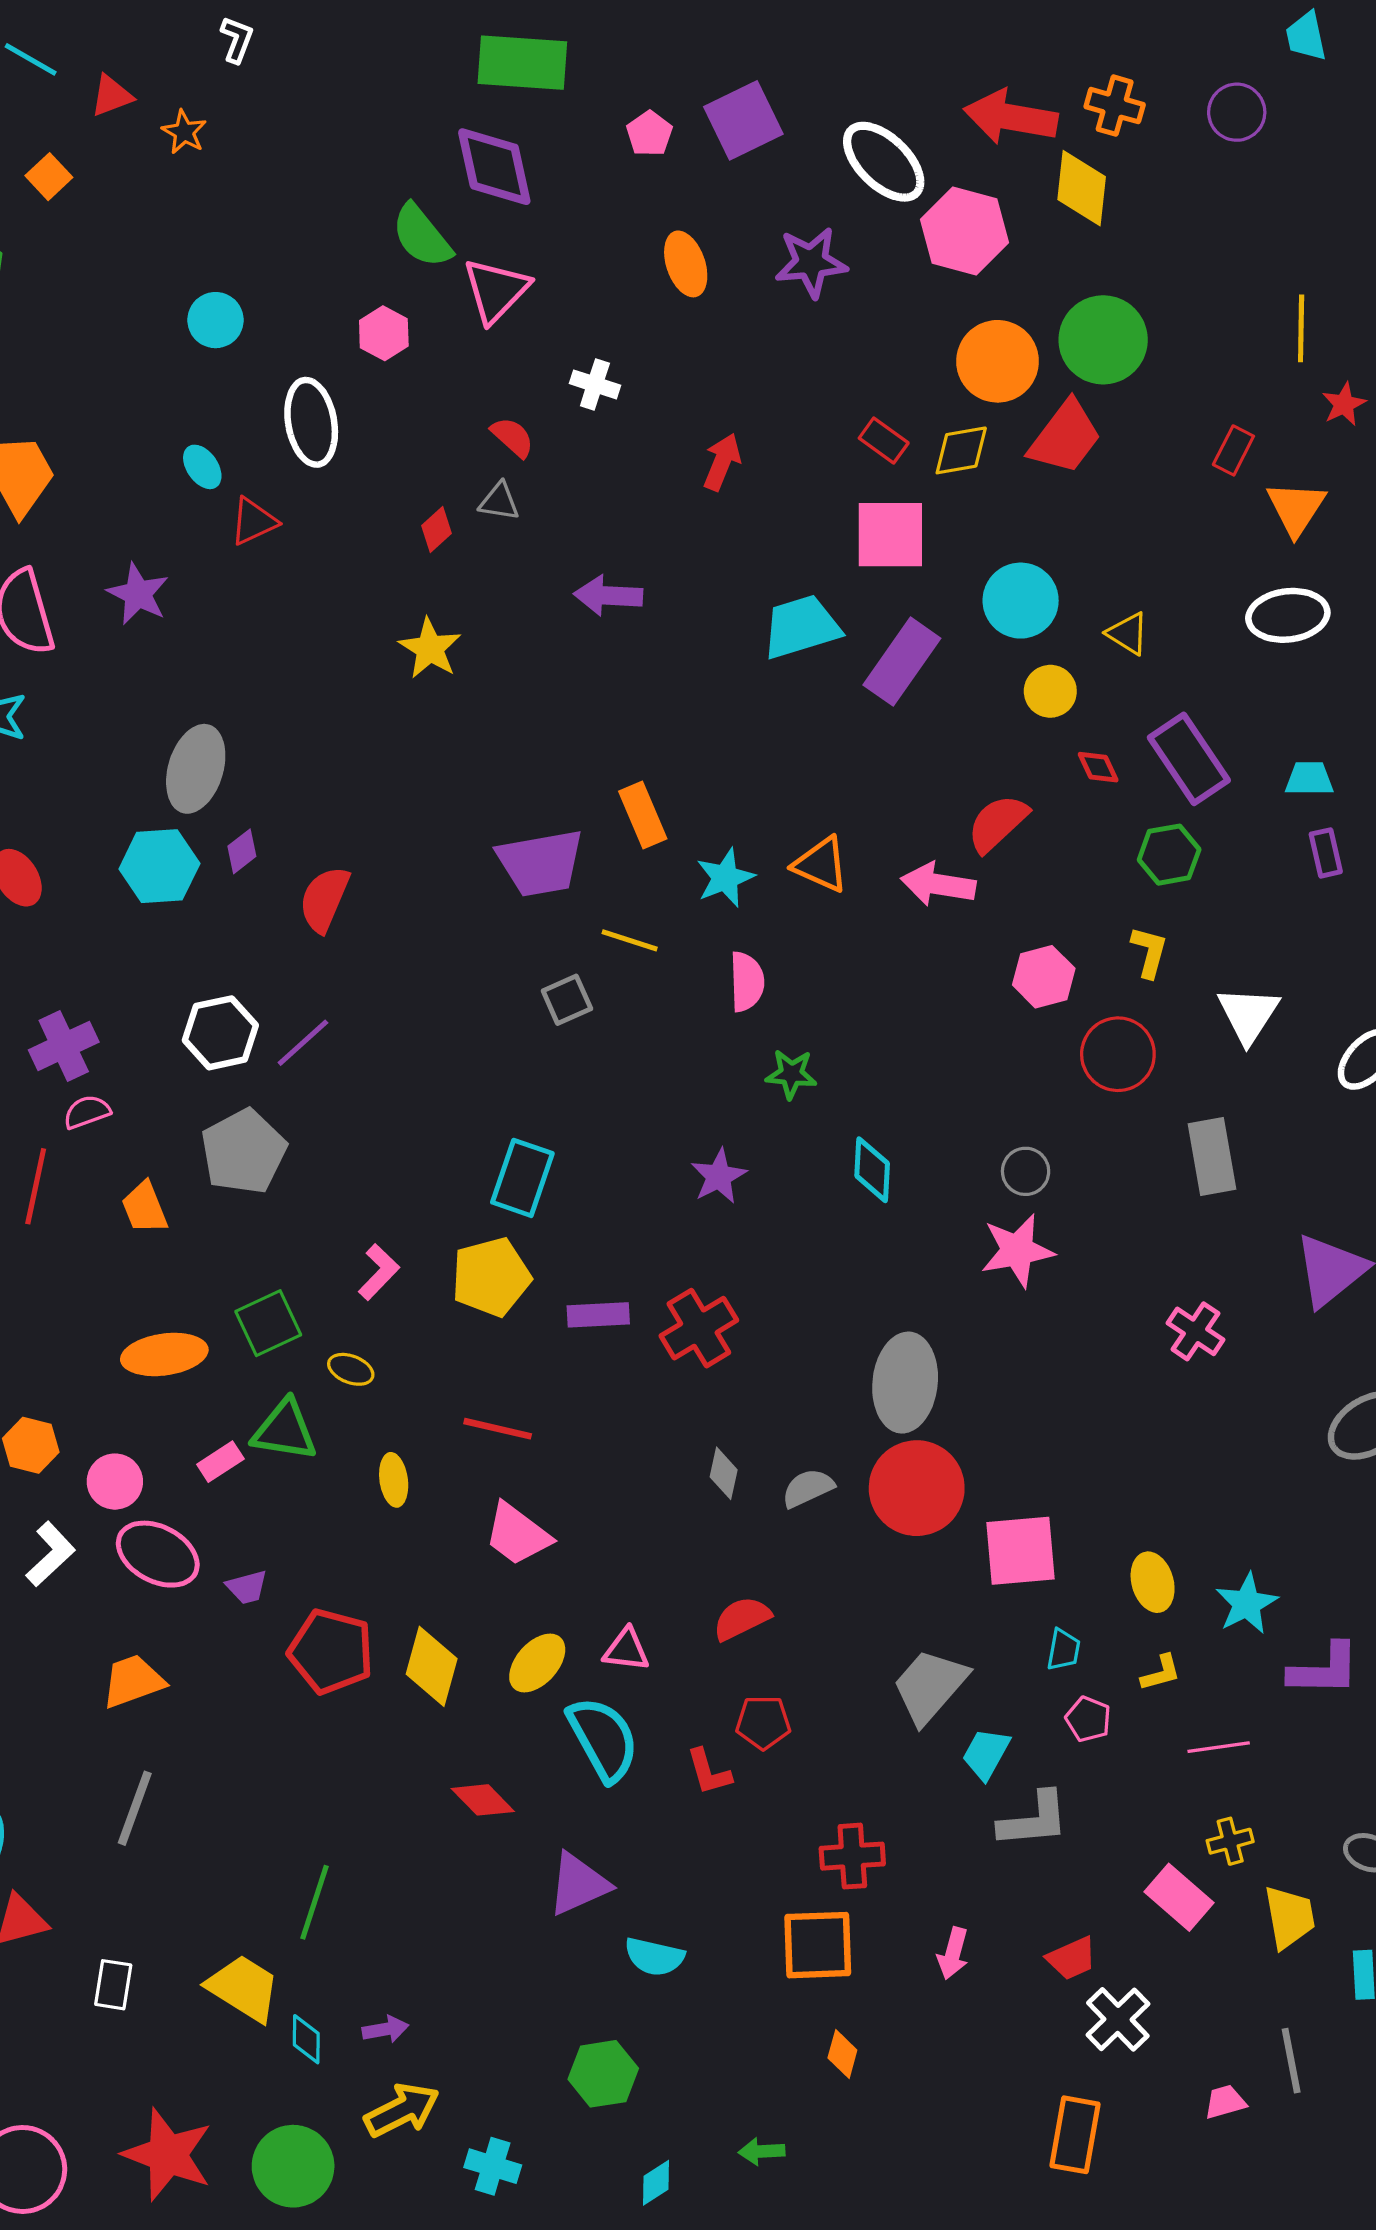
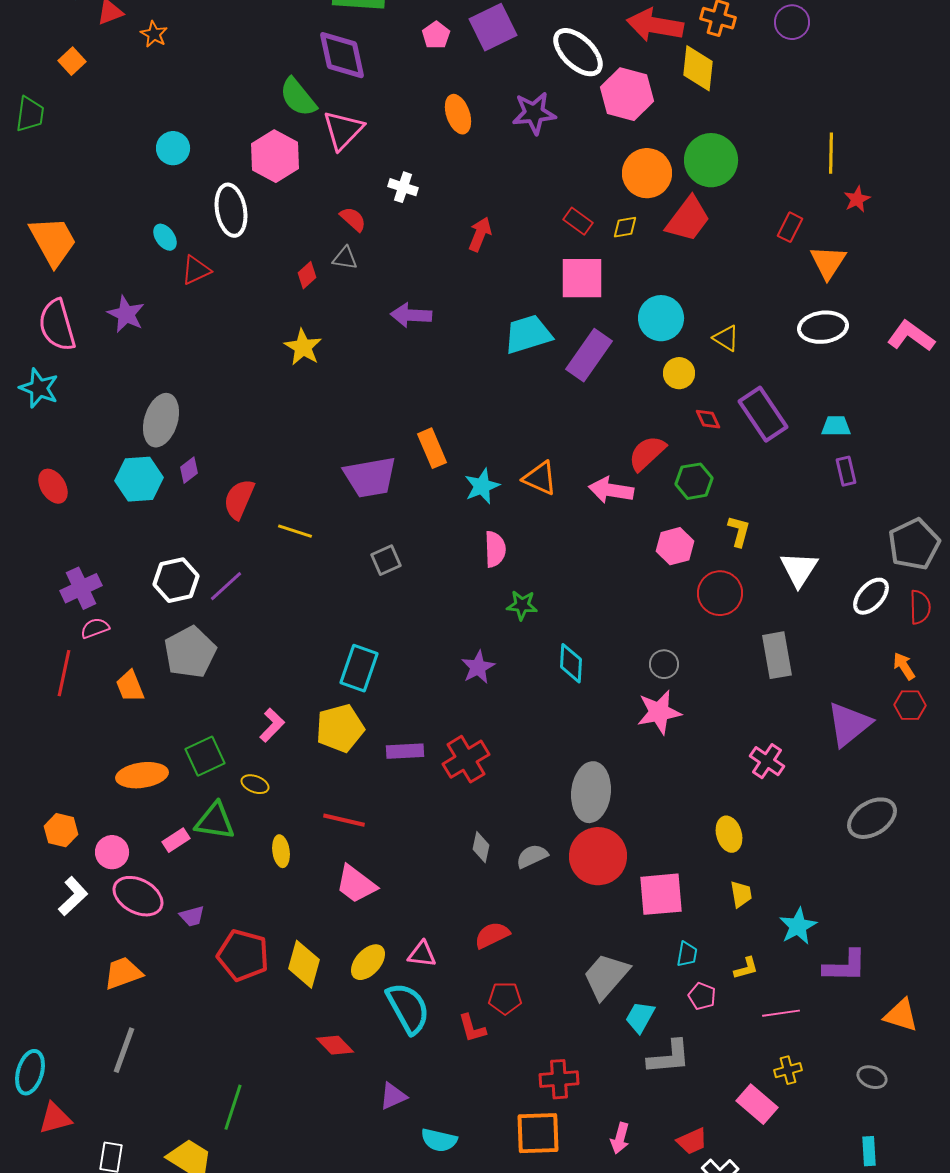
pink hexagon: (384, 333) -> (275, 156), size x1.6
yellow diamond: (961, 450) -> (625, 227), size x0.7
green hexagon: (1169, 855) -> (694, 481), moved
yellow line: (630, 940) -> (295, 531), moved
yellow ellipse: (1153, 1582) -> (729, 834), moved
purple triangle: (578, 1884) -> (393, 1096), size x0.7
yellow trapezoid: (1290, 1917) -> (741, 894), moved, size x0.7

